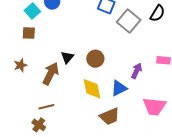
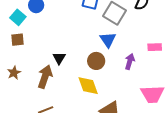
brown circle: (95, 59) -> (96, 61), moved
blue triangle: (119, 88) -> (108, 40), moved, turned -30

